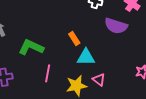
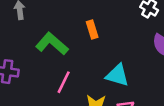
orange rectangle: (74, 39) -> (92, 30), moved

